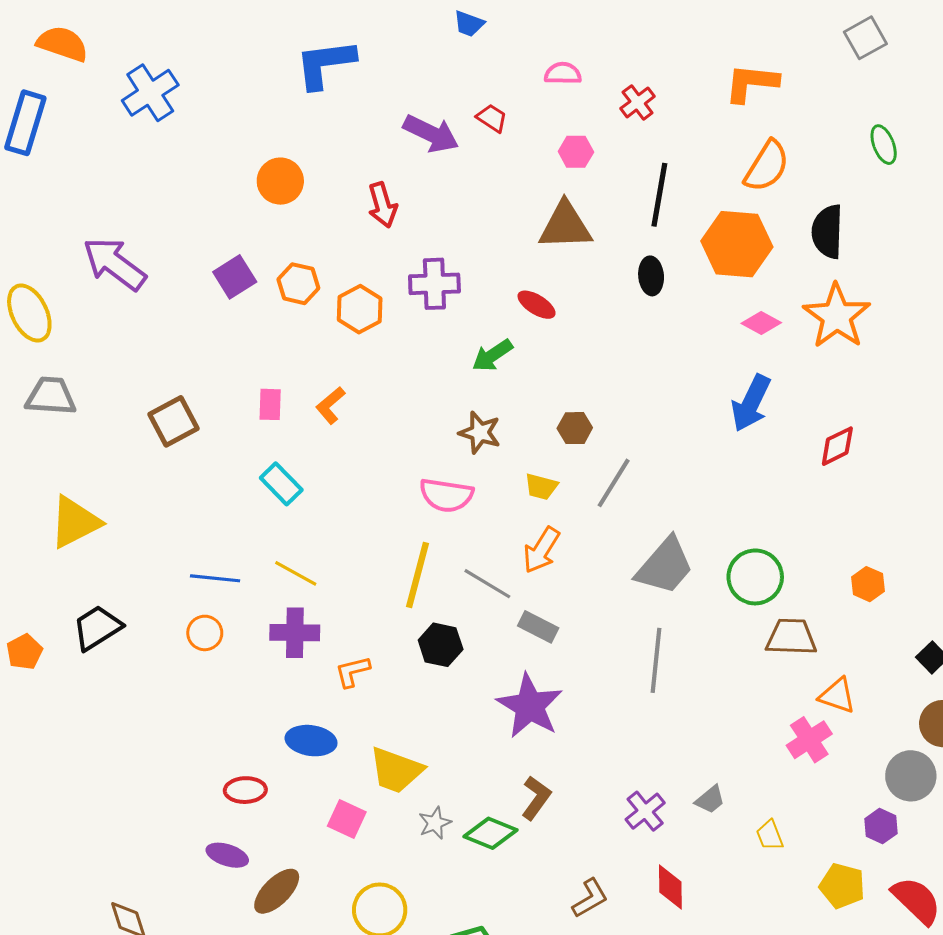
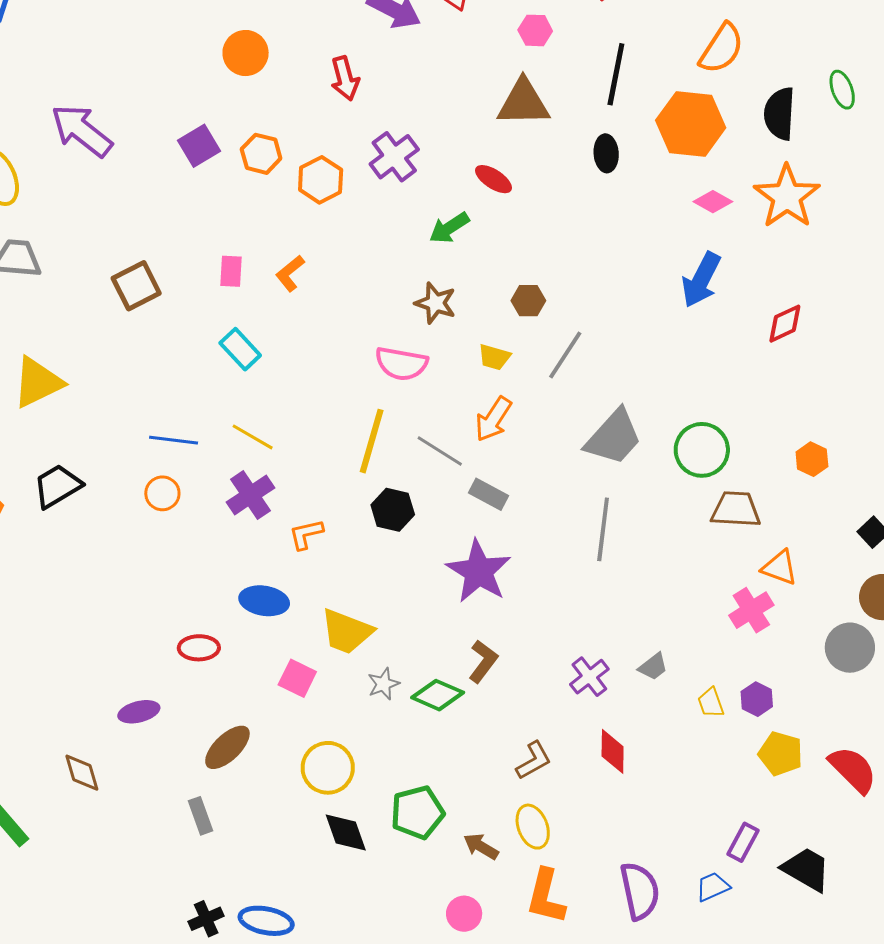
green ellipse: (884, 145) -> (842, 90), moved
purple cross: (434, 284) -> (394, 157), turned -36
purple cross: (295, 633) -> (250, 495), turned -36
purple hexagon: (881, 826) -> (757, 699), moved
purple ellipse: (227, 855) -> (139, 712), moved, turned -33

